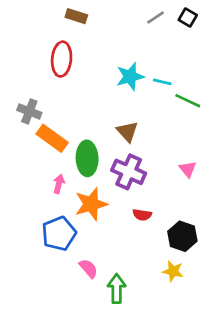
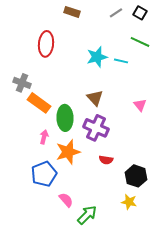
brown rectangle: (76, 16) -> (72, 12), moved
green line: (188, 101) -> (140, 42), moved
pink triangle: (188, 169) -> (140, 105), moved
green arrow: (117, 289) -> (87, 215), turned 45

